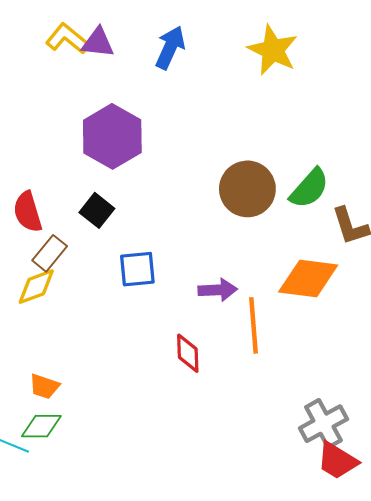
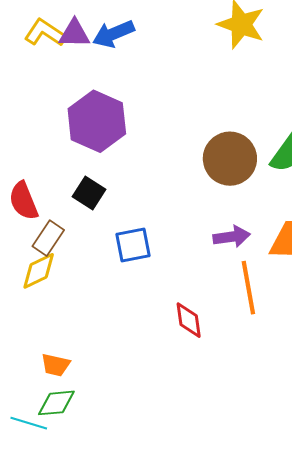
blue arrow: (170, 48) -> (113, 34), moved, turned -132
purple arrow: (218, 290) -> (232, 237), moved

